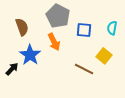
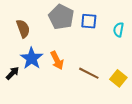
blue square: (84, 30) -> (89, 21), moved
orange arrow: (54, 42) -> (57, 60), moved
yellow square: (104, 56) -> (118, 78), moved

